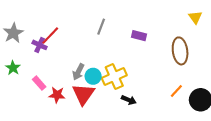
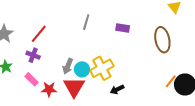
purple cross: (40, 45) -> (33, 55), moved
orange line: (176, 91) -> (171, 81), moved
black arrow: (129, 100) -> (117, 89), turned 136

